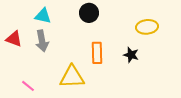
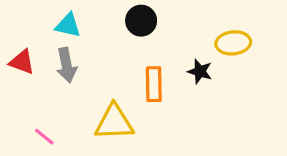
black star: (131, 55) -> (200, 71), moved

